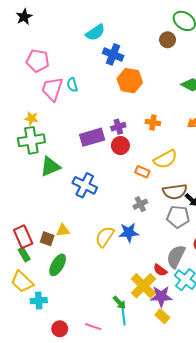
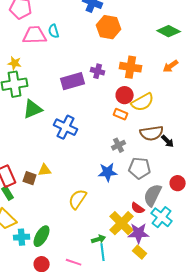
pink trapezoid: (52, 89) -> (35, 35), turned 70
orange cross: (153, 123) -> (131, 67), size x1.5
purple cross: (118, 127) -> (98, 71), turned 32
red circle: (120, 146) -> (125, 95), moved
gray pentagon: (178, 217) -> (140, 168), moved
yellow semicircle: (105, 237) -> (78, 199), moved
green ellipse: (58, 265) -> (42, 236), moved
green arrow: (119, 303) -> (99, 239), turned -64

